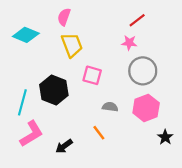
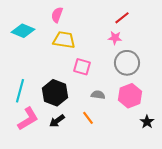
yellow trapezoid: (72, 45) -> (64, 40), turned -60
black hexagon: (54, 90) -> (55, 93), moved
black arrow: (64, 146) -> (57, 121), moved

